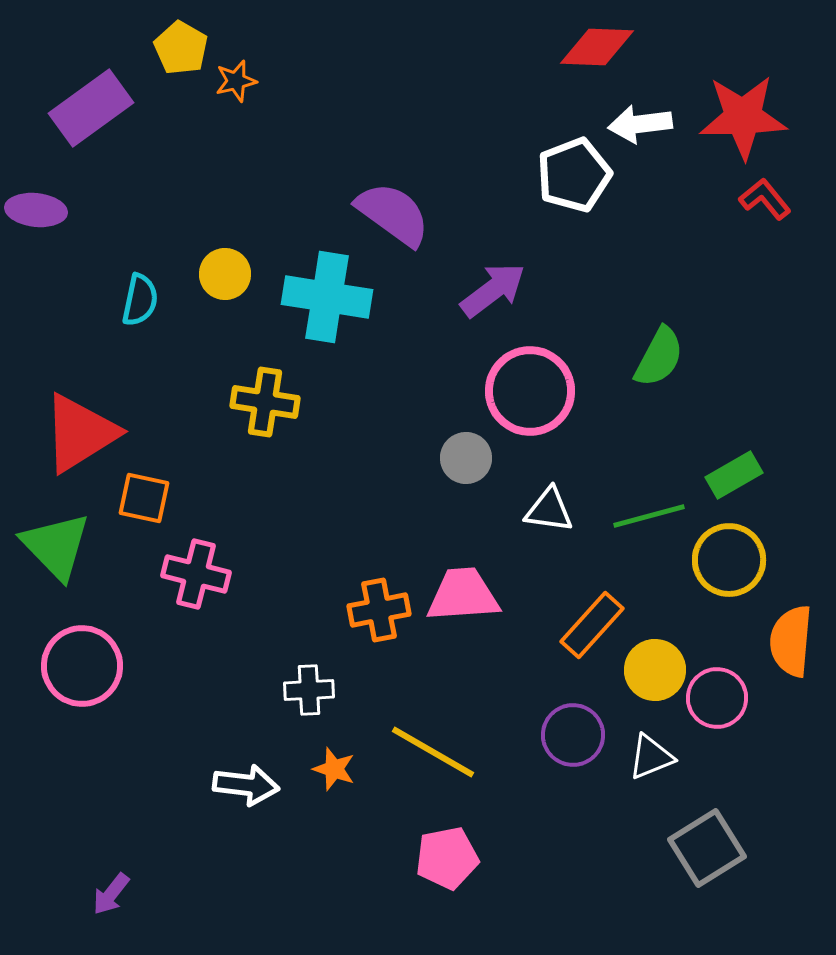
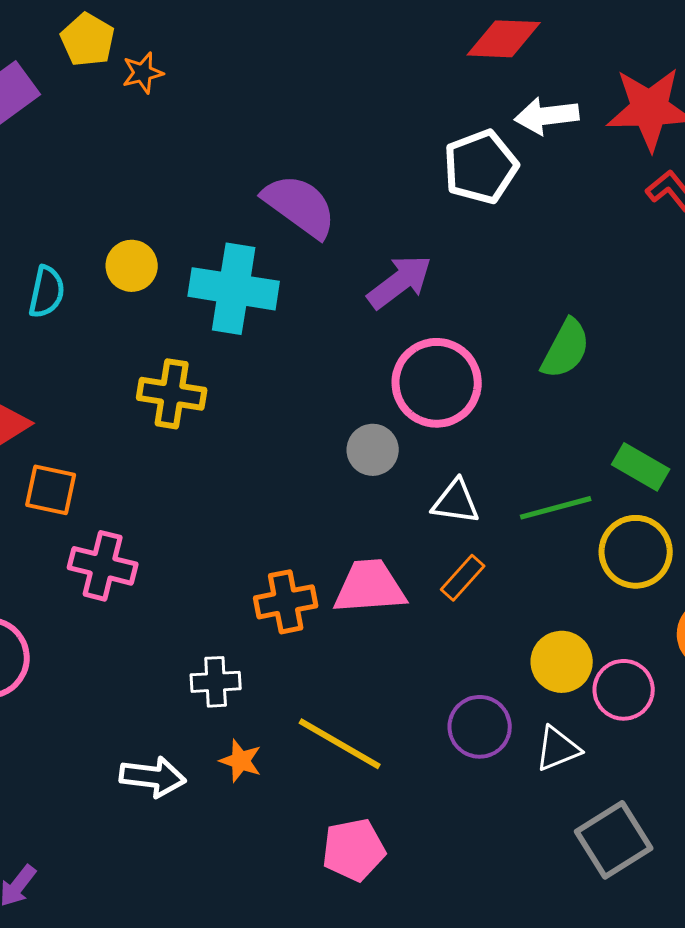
green rectangle: (734, 475) -> (641, 467), turned 60
orange rectangle: (592, 625) -> (463, 578), moved, size x0.7

